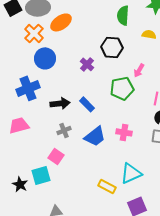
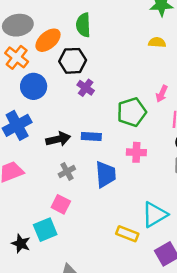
green semicircle: (123, 15) -> (83, 25), moved
black hexagon: (112, 47) -> (73, 61), moved
pink arrow: (139, 70) -> (162, 94), moved
blue rectangle: (87, 104) -> (91, 137), turned -35
pink cross: (124, 132) -> (136, 152), moved
blue trapezoid: (95, 136) -> (106, 174), turned -50

